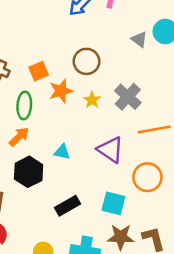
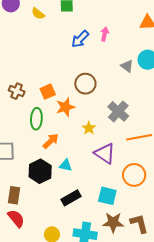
yellow star: (92, 100) -> (89, 128), moved
orange arrow: (19, 137) -> (51, 141), moved
cyan triangle: (62, 152) -> (66, 165), moved

